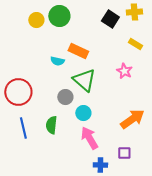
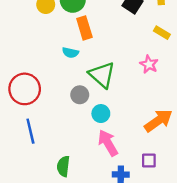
orange rectangle: (78, 51) -> (84, 28), moved, turned 48
green semicircle: (51, 125) -> (63, 166), moved

